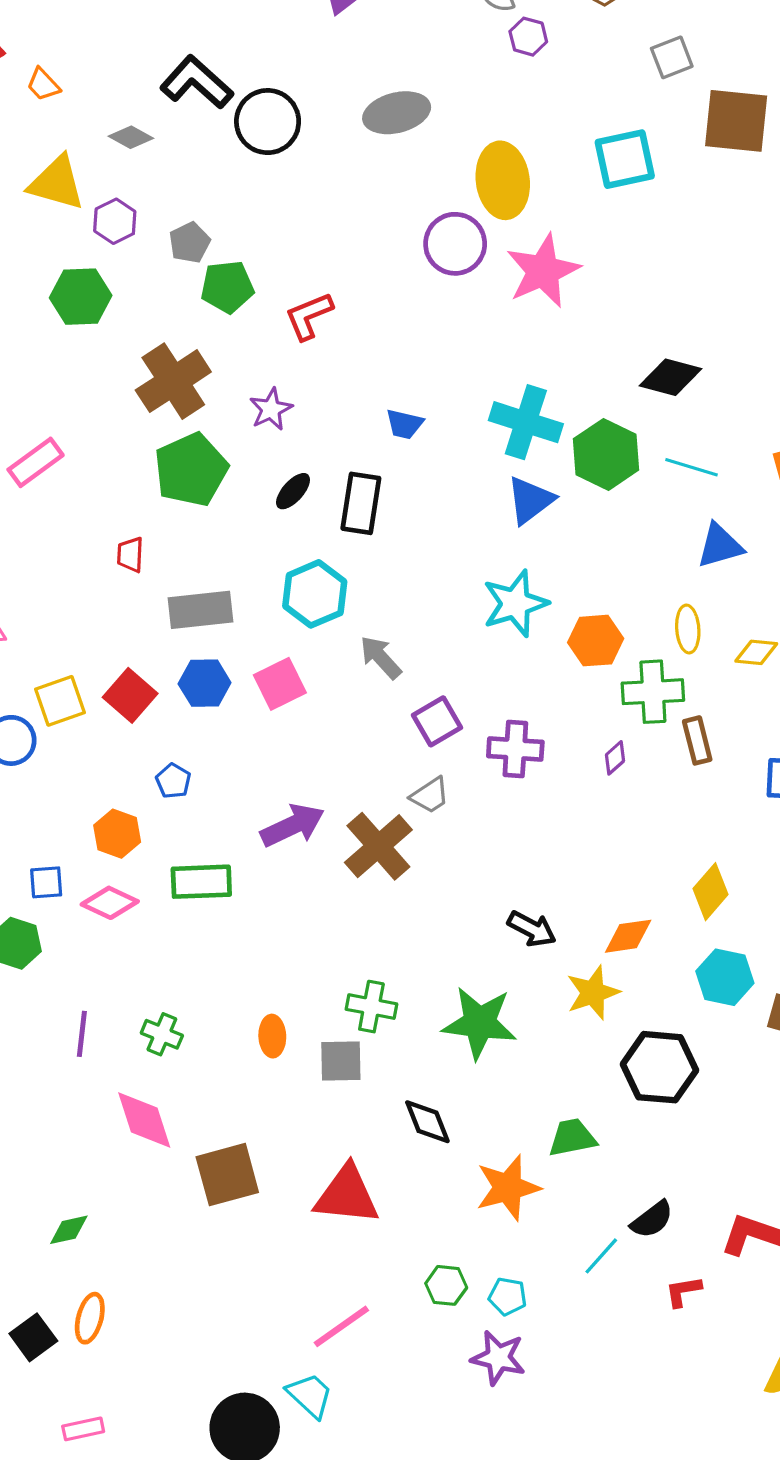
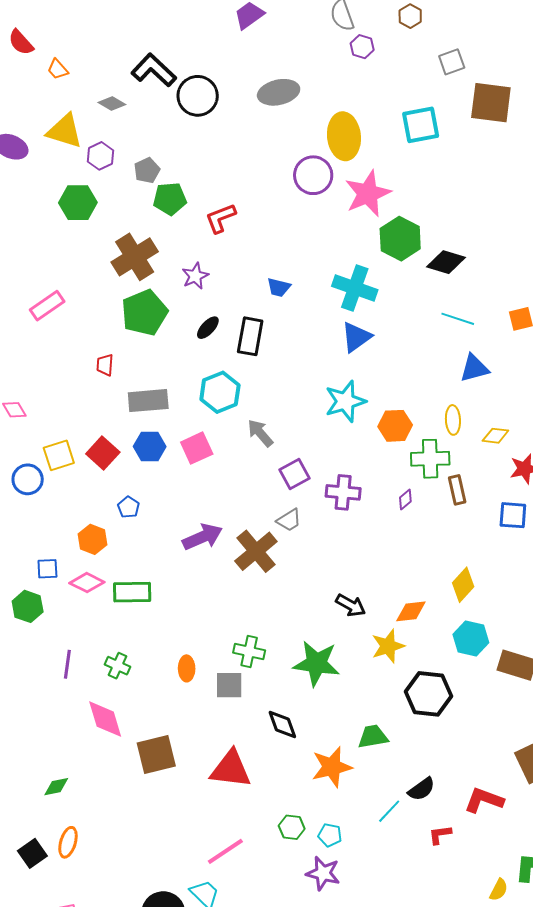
green hexagon: (606, 454) -> (400, 239), moved
green rectangle: (201, 882) -> (132, 592), moved

